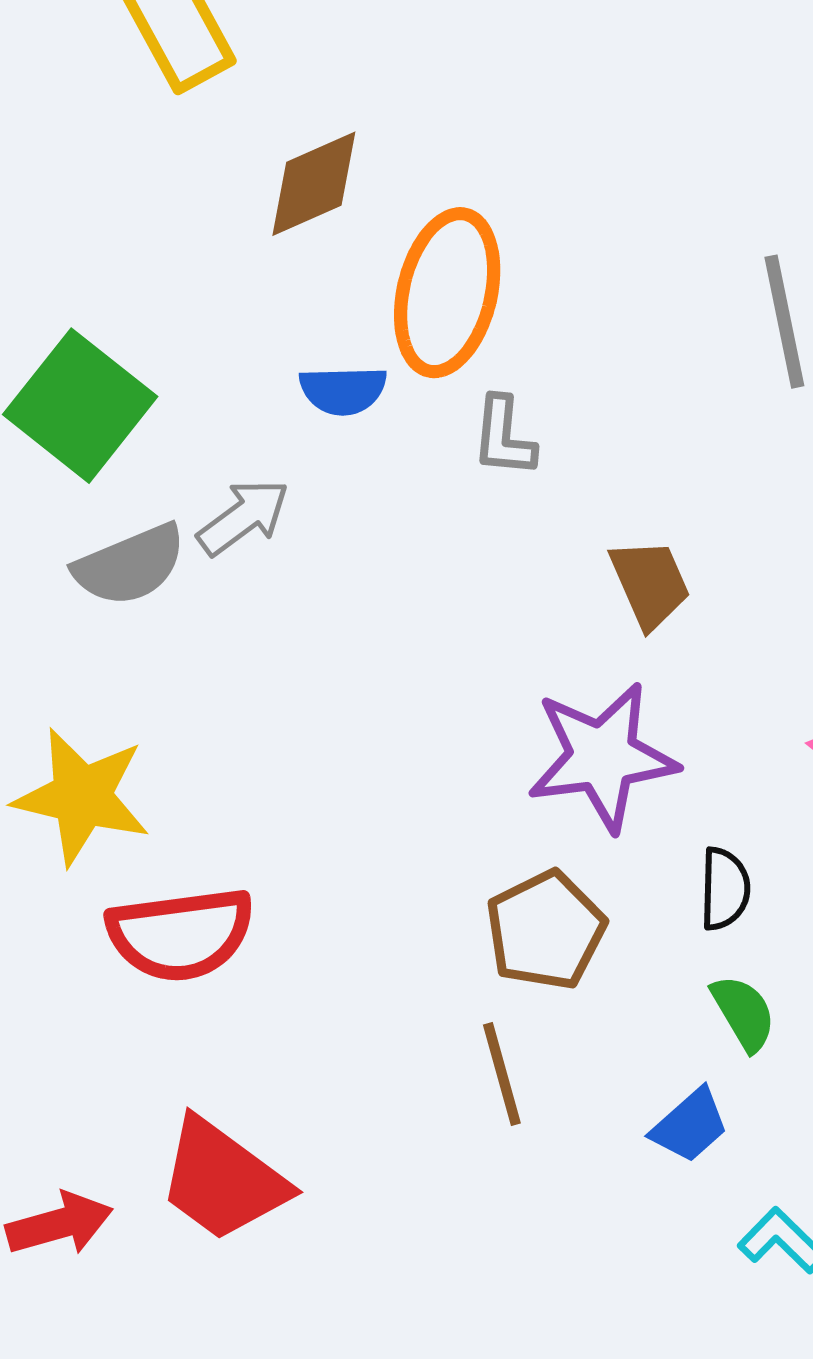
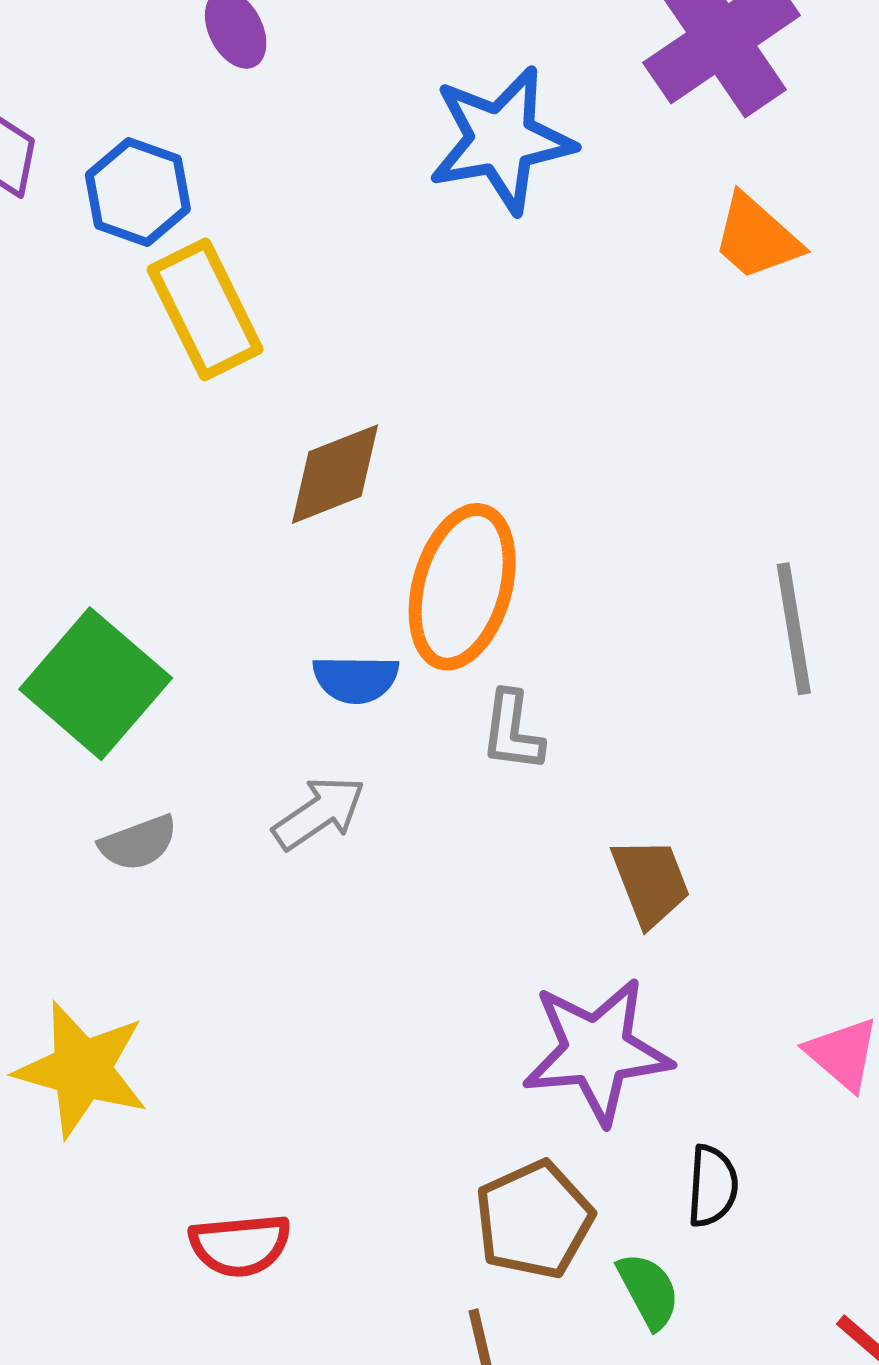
gray arrow: (243, 517) -> (319, 813), moved
gray semicircle: (130, 565) -> (138, 843), size x0.7
red semicircle: (181, 934) -> (240, 1245), moved, size x0.7
green semicircle: (743, 1013) -> (648, 1291), moved

